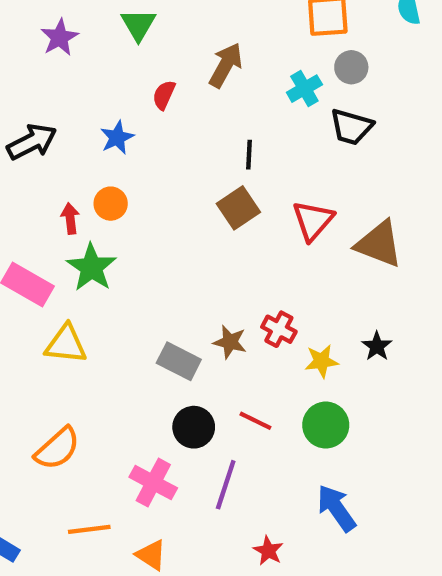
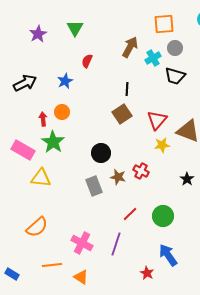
brown arrow: (226, 65) -> (130, 47), moved
gray rectangle: (179, 361) -> (94, 186), turned 42
yellow star: (321, 361) -> (162, 145), moved
red line: (255, 421) -> (130, 214), turned -70
black circle: (194, 427) -> (101, 153), moved
red star: (268, 551) -> (147, 273), moved

